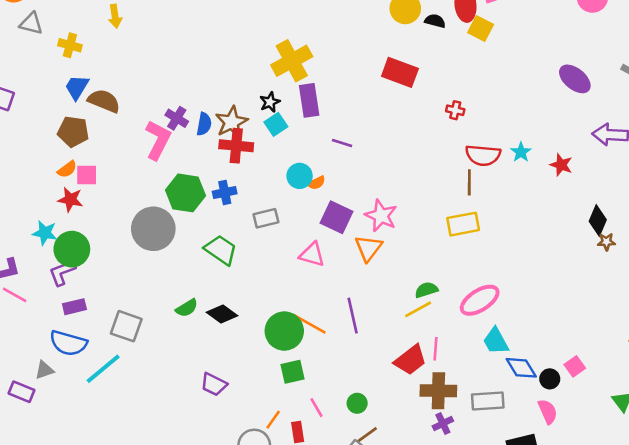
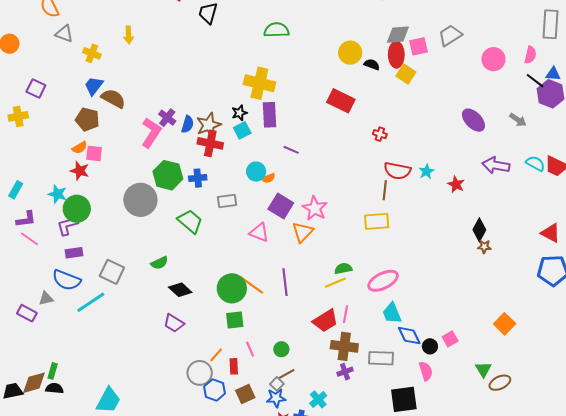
yellow cross: (292, 61) -> (259, 83), turned 36
black diamond: (222, 314) -> (180, 290), moved

